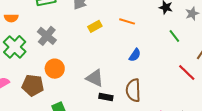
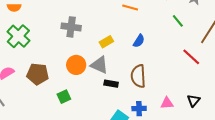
yellow rectangle: (95, 26) -> (106, 42), moved
gray cross: (47, 36) -> (71, 27), moved, turned -30
orange circle: (55, 69) -> (76, 65), moved

